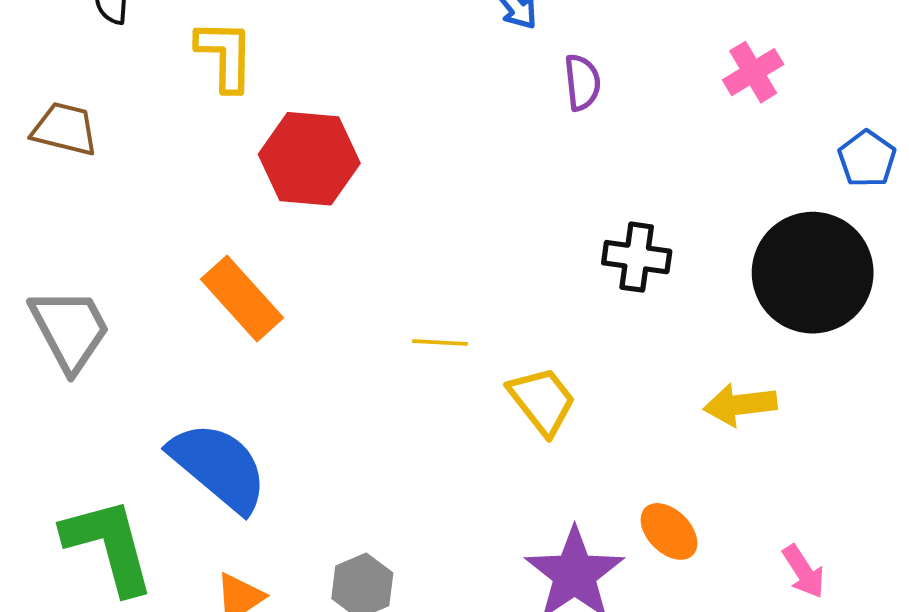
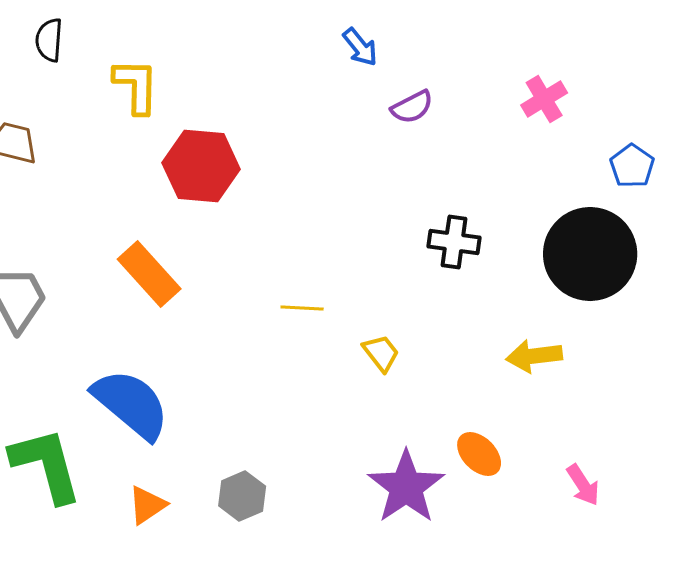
purple semicircle: (582, 82) -> (412, 107), turned 69
yellow trapezoid: (542, 401) -> (381, 353), size x0.7

